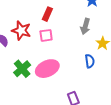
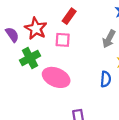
green cross: (22, 69) -> (30, 58), moved
pink ellipse: (47, 69) -> (56, 77), turned 35

